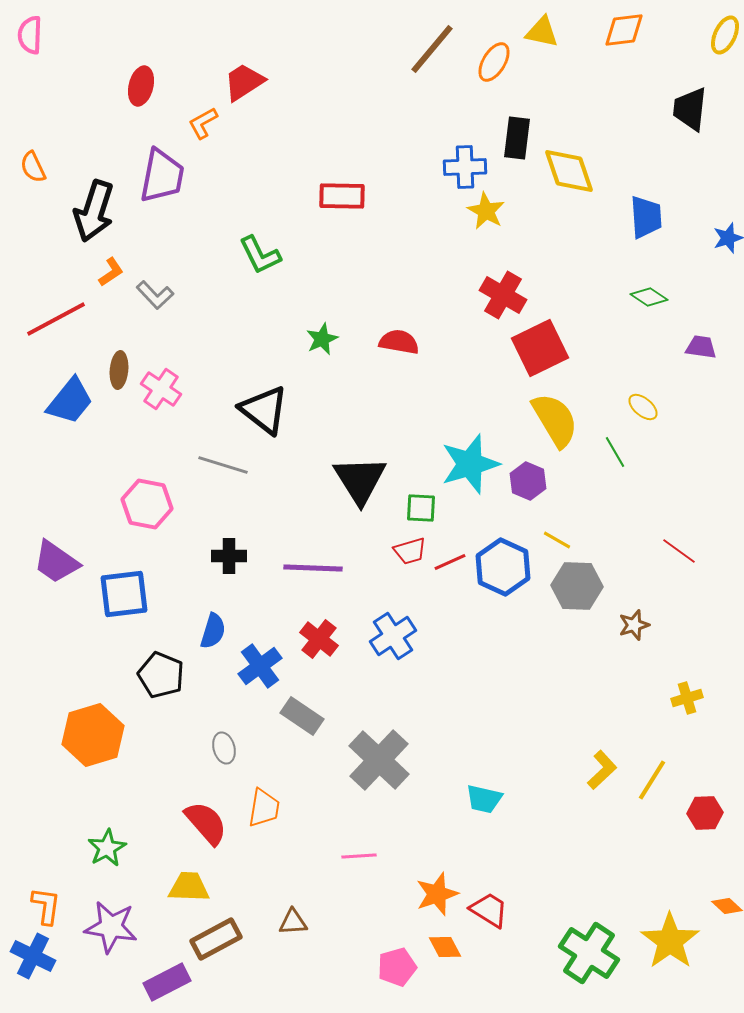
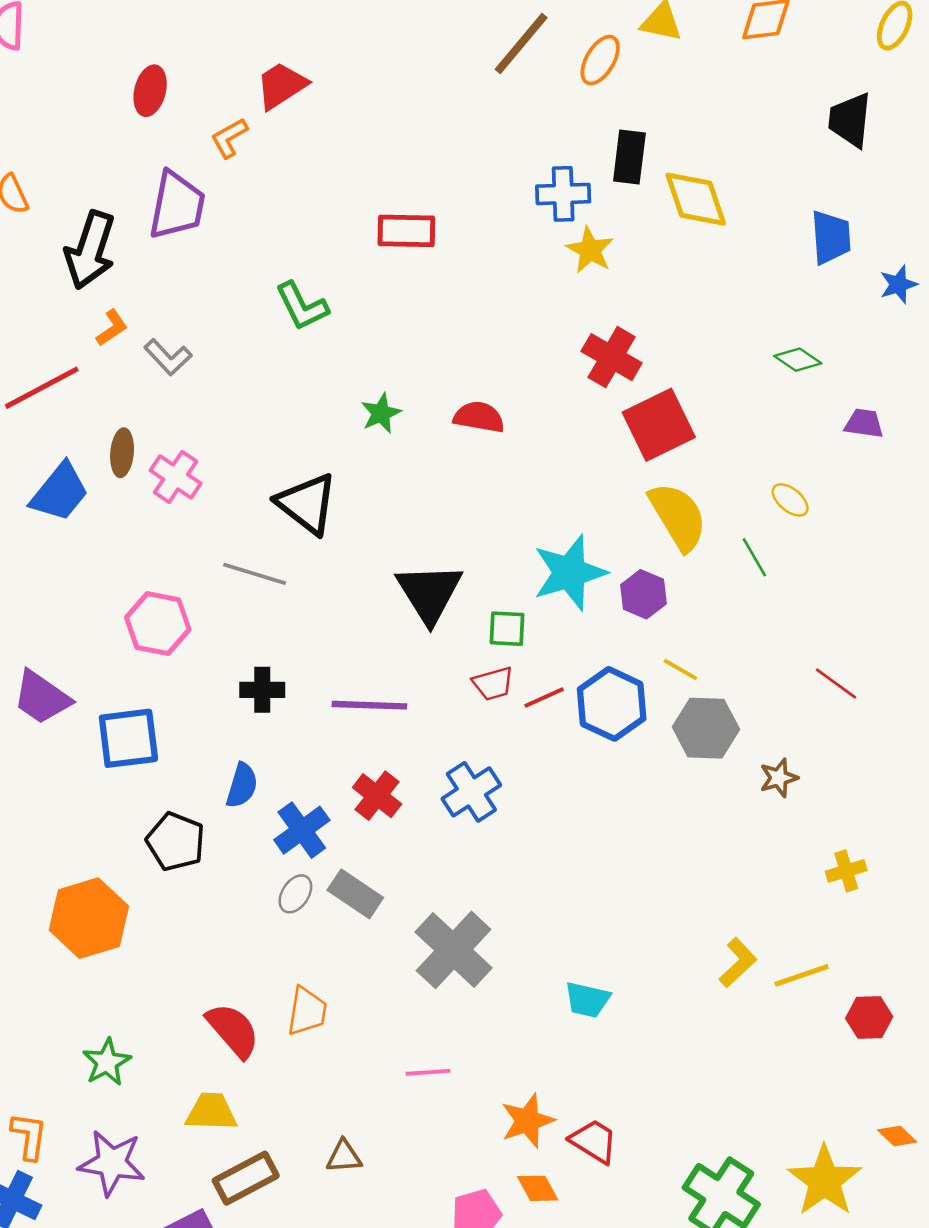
blue trapezoid: (646, 217) -> (831, 237), moved
gray ellipse: (224, 748) -> (295, 894), moved, turned 48
yellow line: (652, 780) -> (802, 975), turned 39

